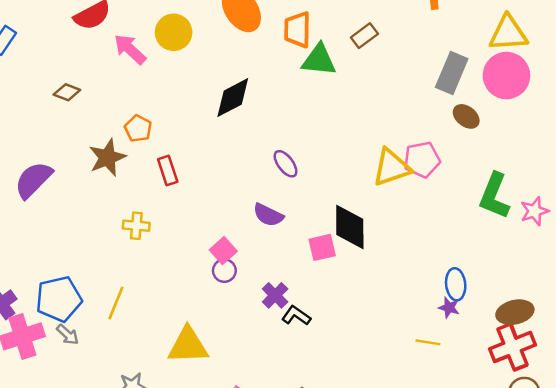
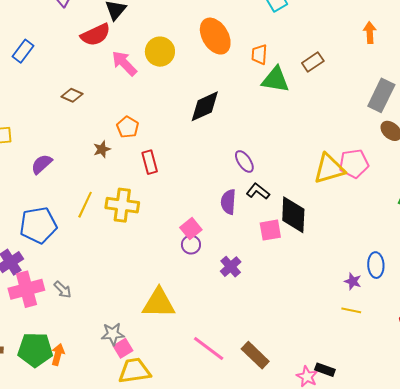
orange trapezoid: (297, 30) -> (259, 54), size x0.7
brown star: (107, 158) -> (102, 149), size x0.6
purple semicircle: (33, 180) -> (42, 164), size x0.7
purple semicircle: (268, 215) -> (228, 202), turned 65
yellow cross: (136, 226) -> (122, 205), size x1.5
blue pentagon: (59, 299) -> (38, 225), moved
yellow line: (116, 303) -> (85, 205), moved
purple star: (449, 308) -> (353, 281), moved
black L-shape: (296, 316) -> (258, 191), moved

